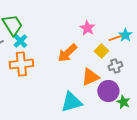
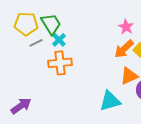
orange arrow: (67, 53) -> (124, 49), moved

